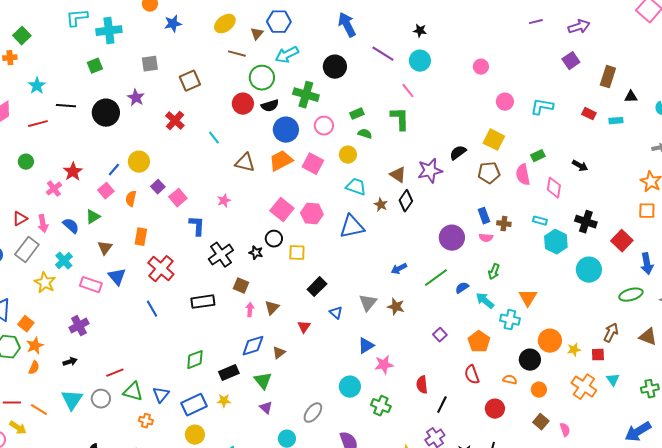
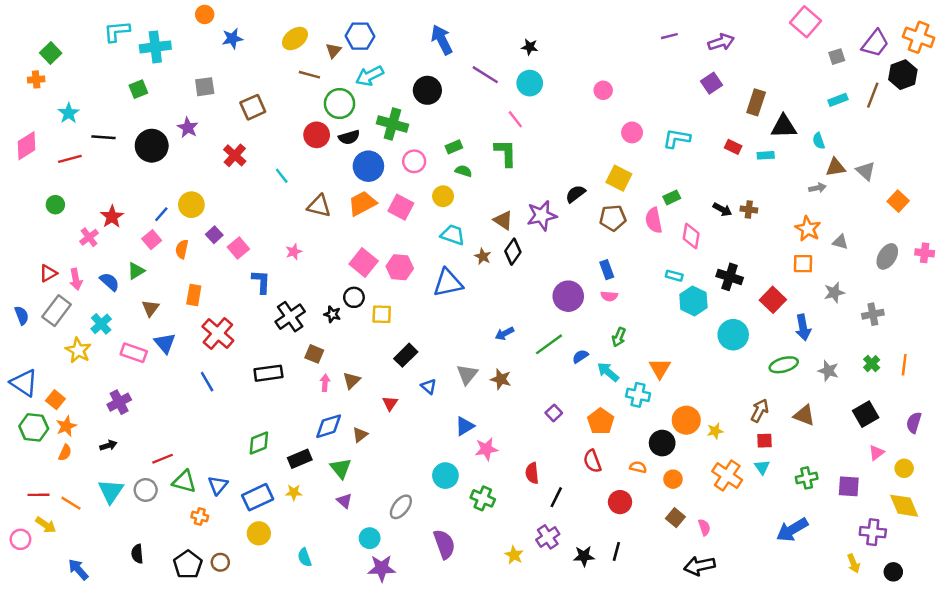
black triangle: (631, 97) -> (784, 126), size x1.6
brown cross: (504, 224) -> (749, 209), moved
red square: (598, 355) -> (764, 441), moved

